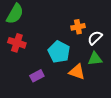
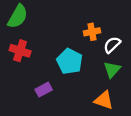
green triangle: (95, 59) -> (112, 70), turned -42
orange triangle: (77, 72) -> (104, 100), moved

